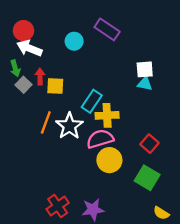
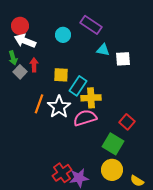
cyan triangle: (145, 84) -> (103, 50), moved
yellow square: (55, 86) -> (61, 75), moved
yellow circle: (109, 160) -> (112, 170), moved
green square: (147, 178) -> (113, 144), moved
red cross: (58, 206) -> (62, 173), moved

